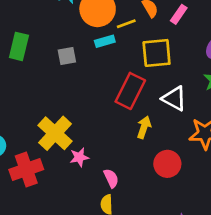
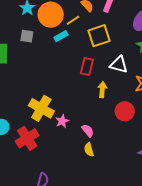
gray square: (67, 56) -> (27, 36), moved, turned 32
red rectangle: (130, 91) -> (87, 67), size x0.7

